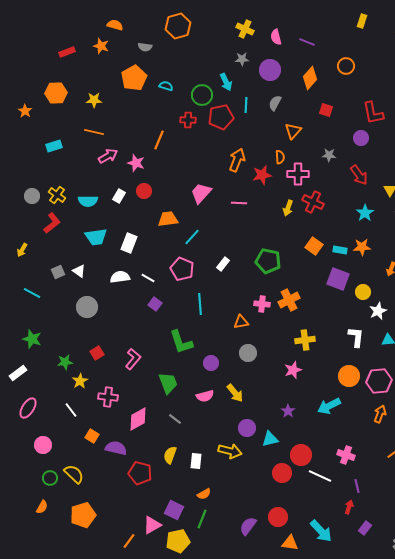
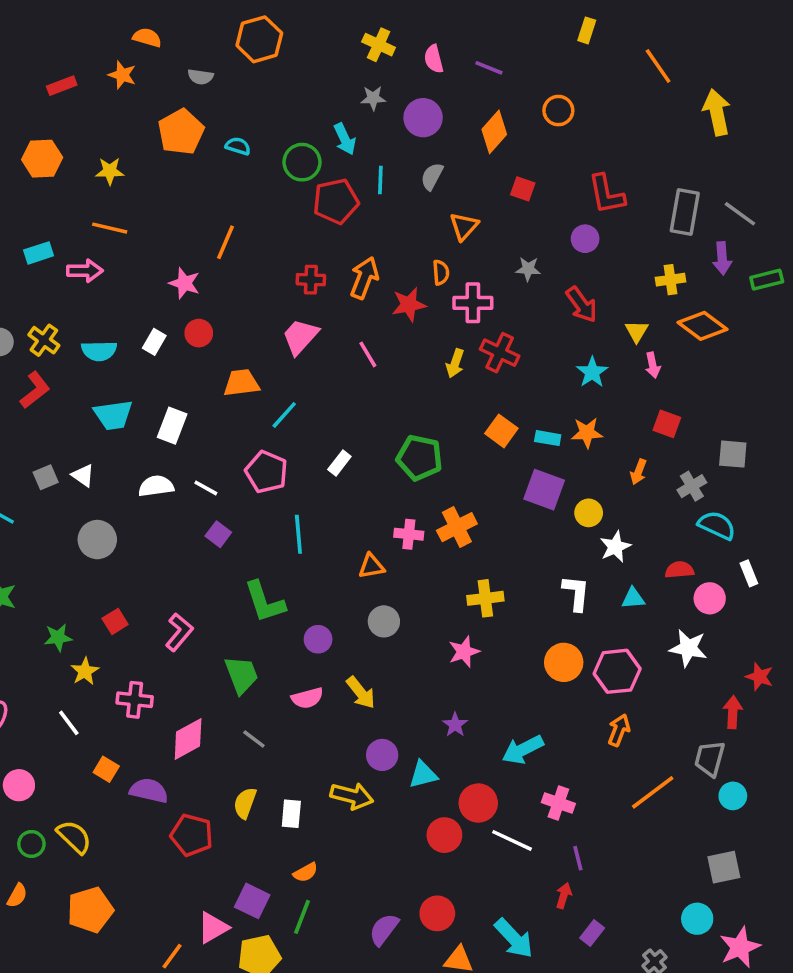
red cross: (188, 120) -> (311, 280), moved
pink arrow: (108, 156) -> (85, 271), moved, turned 30
pink line: (239, 203) -> (368, 354), turned 56
cyan arrow: (329, 406) -> (523, 750), moved

